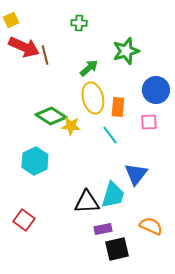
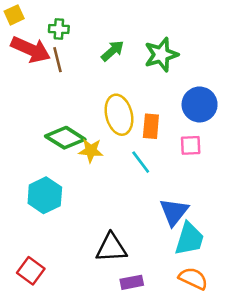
green cross: (79, 23) -> (59, 29), moved
green arrow: (89, 68) -> (113, 51), moved
cyan trapezoid: (113, 195) -> (189, 239), moved

